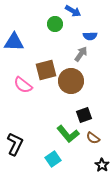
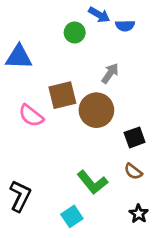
blue semicircle: (90, 36) -> (125, 26), moved
black square: (84, 115) -> (135, 137), moved
brown semicircle: (93, 138) -> (133, 171), moved
black star: (102, 165) -> (139, 214), moved

